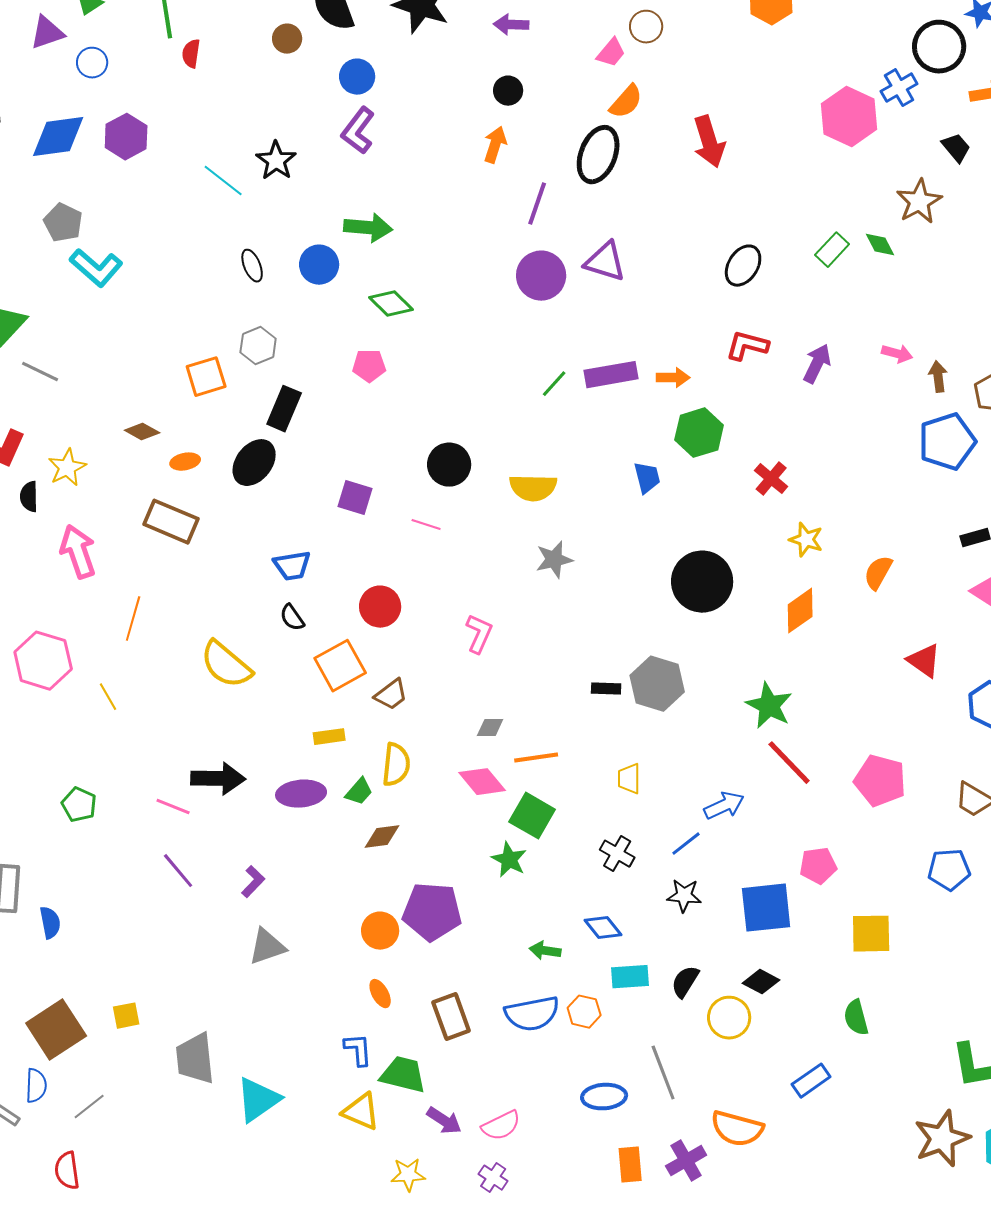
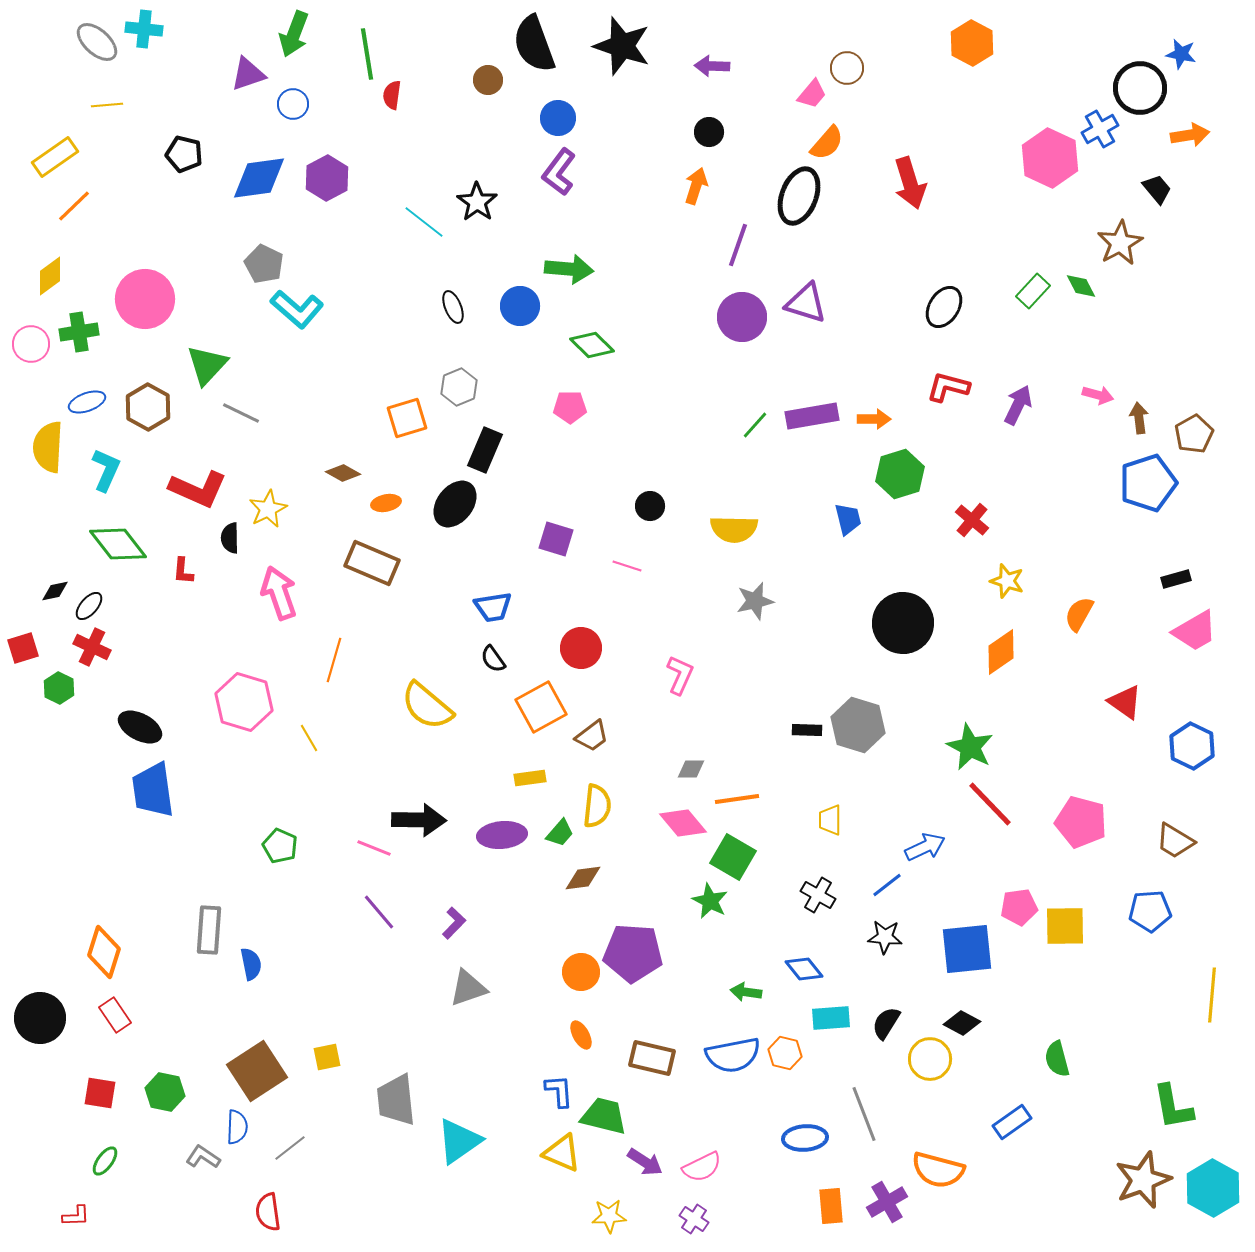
black circle: (449, 465) -> (650, 506), size x0.7
yellow square: (871, 934) -> (1065, 926), moved
brown rectangle: (451, 1017) -> (652, 1058), turned -57

